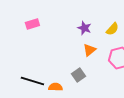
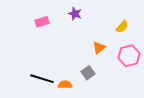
purple star: (84, 28) -> (75, 14), moved

